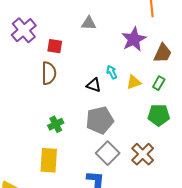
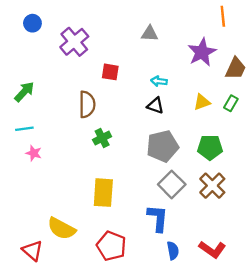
red square: (55, 46) -> (110, 72), moved
cyan arrow: (112, 72) -> (159, 81), moved, turned -56
brown semicircle: (49, 73) -> (87, 104), moved
green pentagon: (159, 115) -> (210, 147), moved
green cross: (56, 124) -> (102, 138), moved

